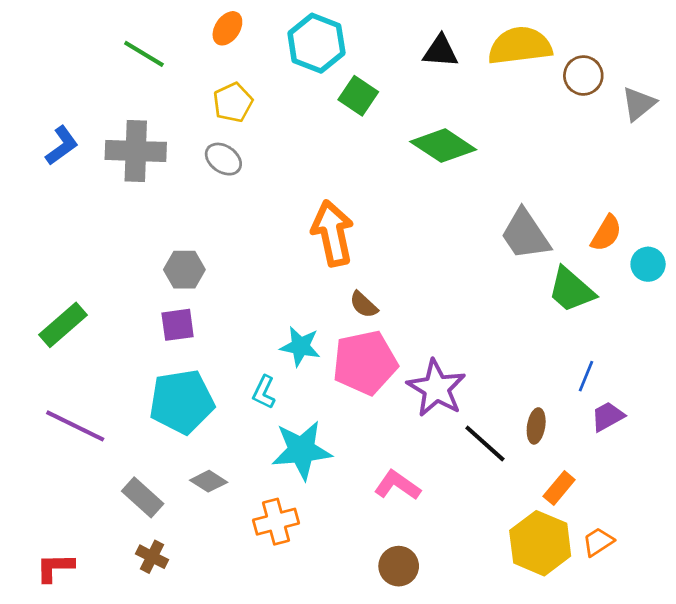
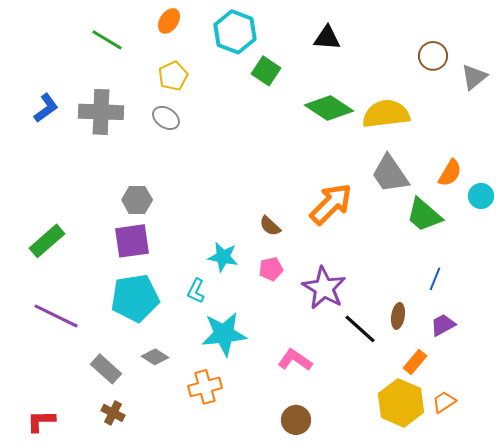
yellow semicircle: (520, 46) -> (386, 114), moved
orange arrow: (333, 233) -> (331, 204), moved, turned 57
purple square: (178, 325) -> (132, 241), size x1.4
pink pentagon: (365, 363) -> (271, 269), size x0.5
purple trapezoid: (608, 417) -> (443, 325), moved

